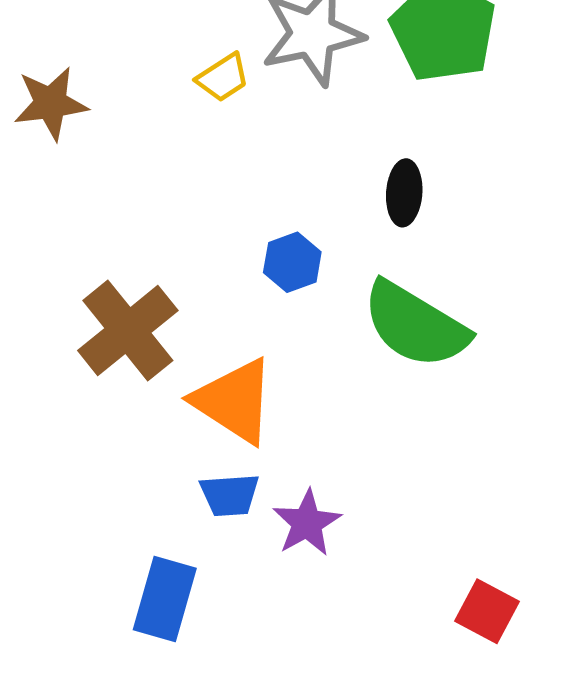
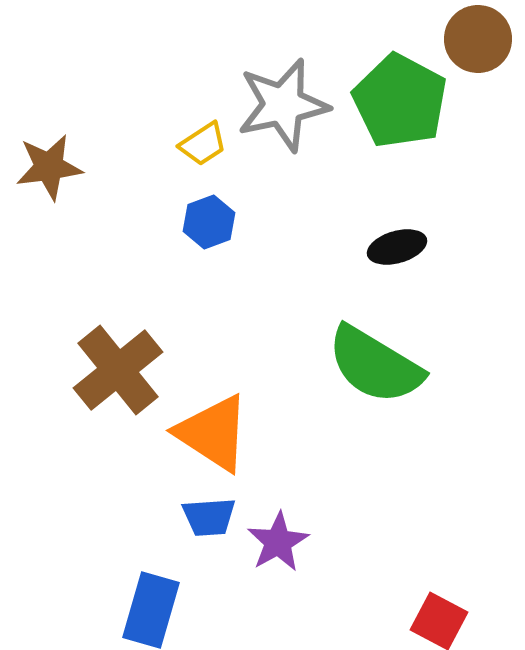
black ellipse: (404, 193) -> (397, 247), moved, turned 70
blue hexagon: (292, 262) -> (209, 222), moved

